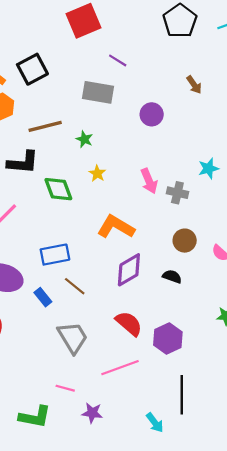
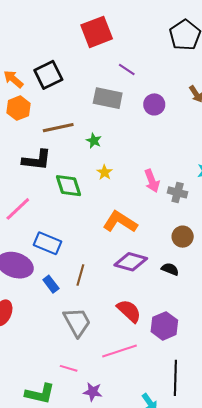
purple circle: (152, 114) -> (154, 104), moved
blue rectangle: (55, 255) -> (47, 243), moved, turned 32
purple diamond: (129, 270) -> (131, 262), turned 44
brown line: (75, 286) -> (80, 275), turned 65

